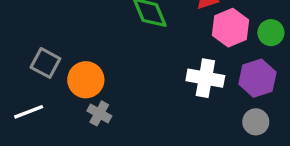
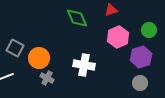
pink hexagon: (231, 28) -> (118, 37), moved
white cross: (205, 78) -> (84, 65), moved

